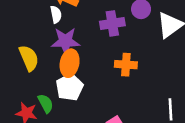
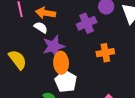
white semicircle: (56, 14) -> (41, 27), turned -32
yellow semicircle: (29, 58) -> (18, 60), moved

